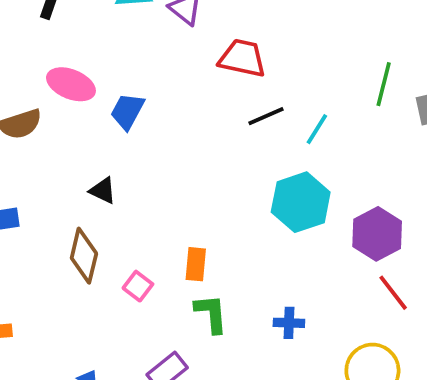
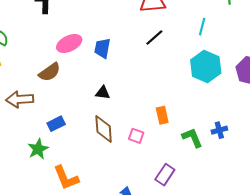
pink ellipse: (71, 84) -> (69, 43), turned -30
black line: (266, 116) -> (154, 38), moved
green L-shape: (211, 314) -> (192, 138), moved

